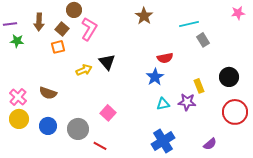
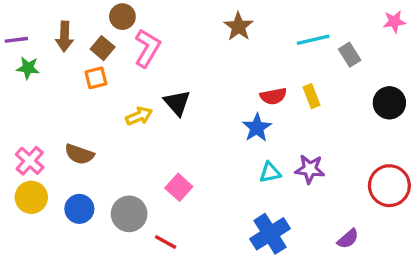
gray rectangle: (203, 40) -> (350, 55), moved
black circle: (229, 77) -> (389, 103), moved
yellow rectangle: (199, 86) -> (311, 96), moved

